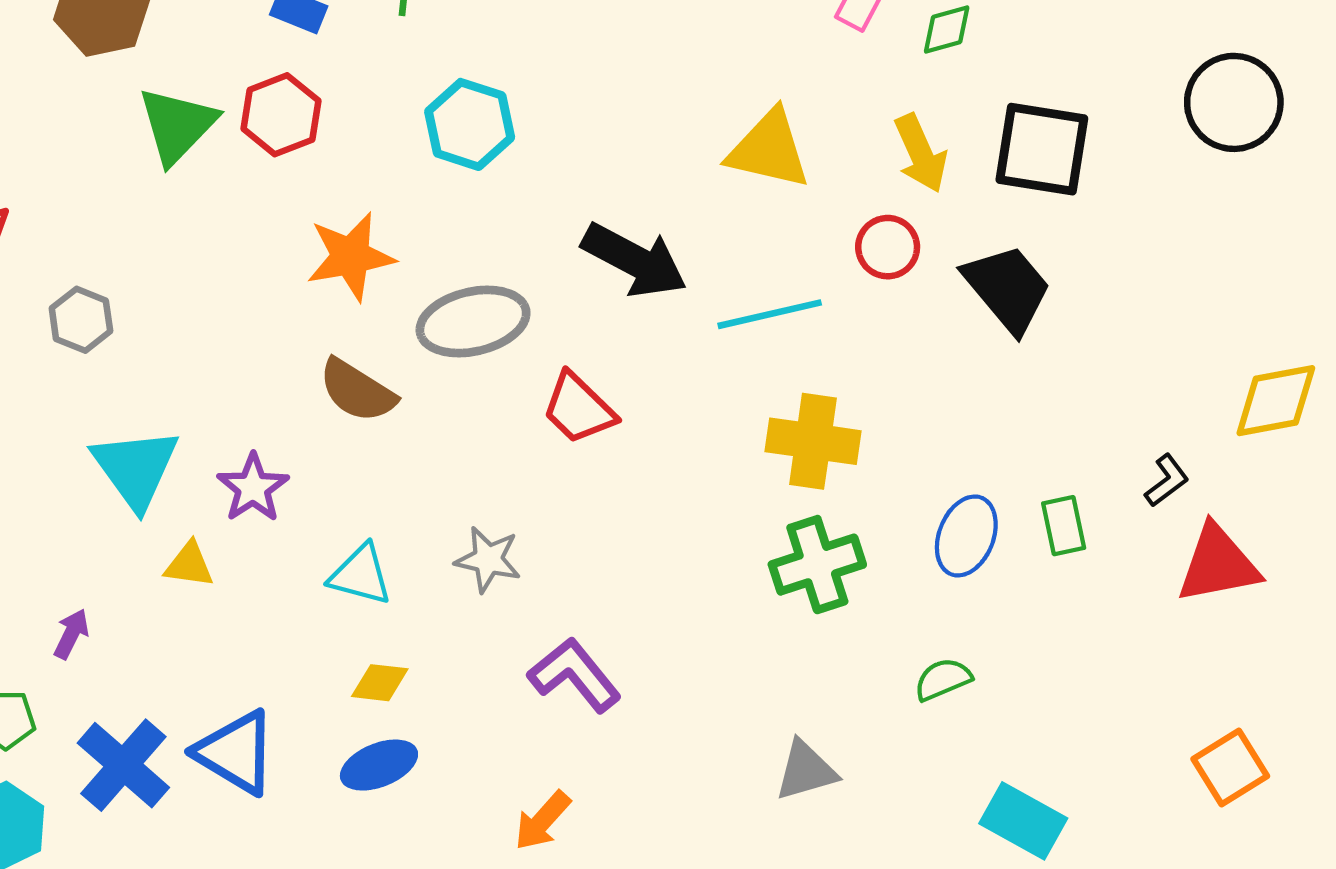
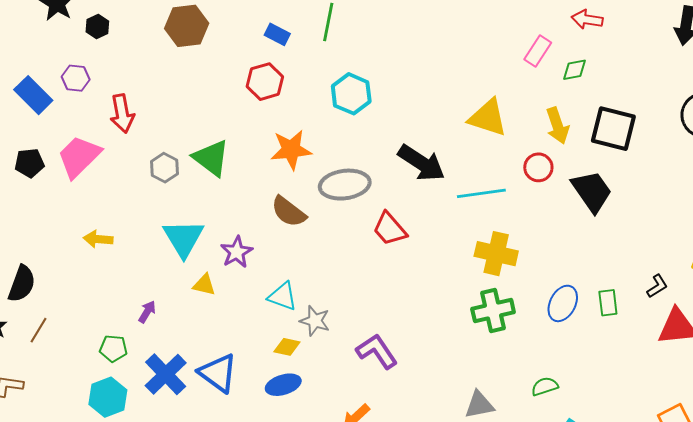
green triangle: (177, 125) -> (211, 158), moved, turned -42
gray star: (488, 560) -> (315, 321), moved
green semicircle: (943, 679) -> (545, 386), moved

